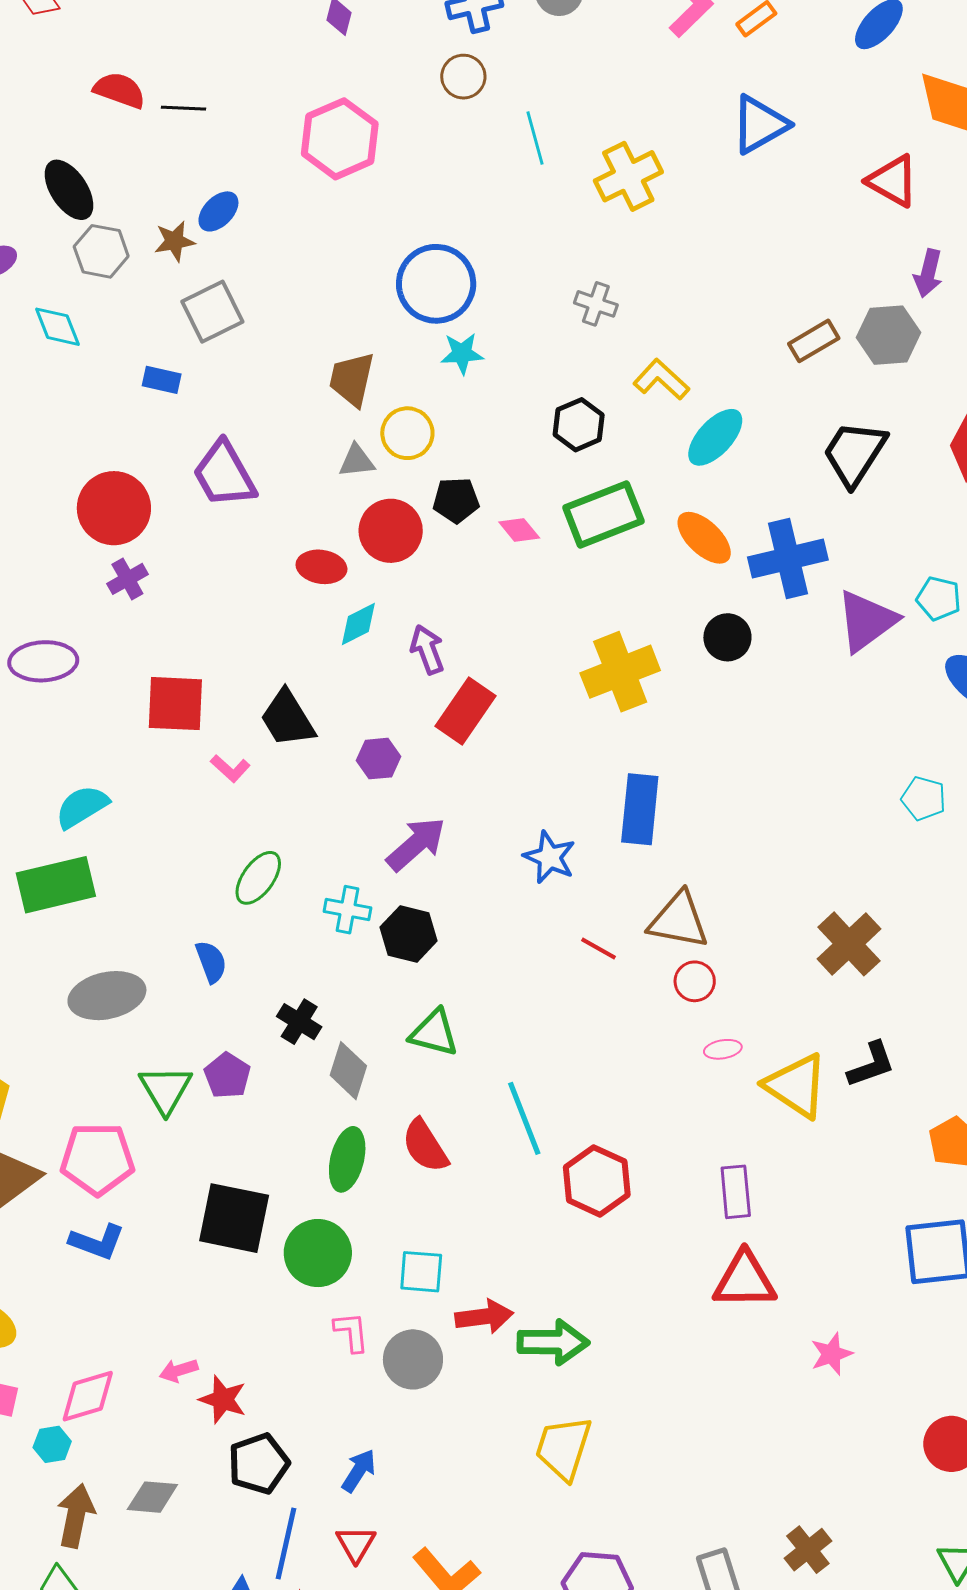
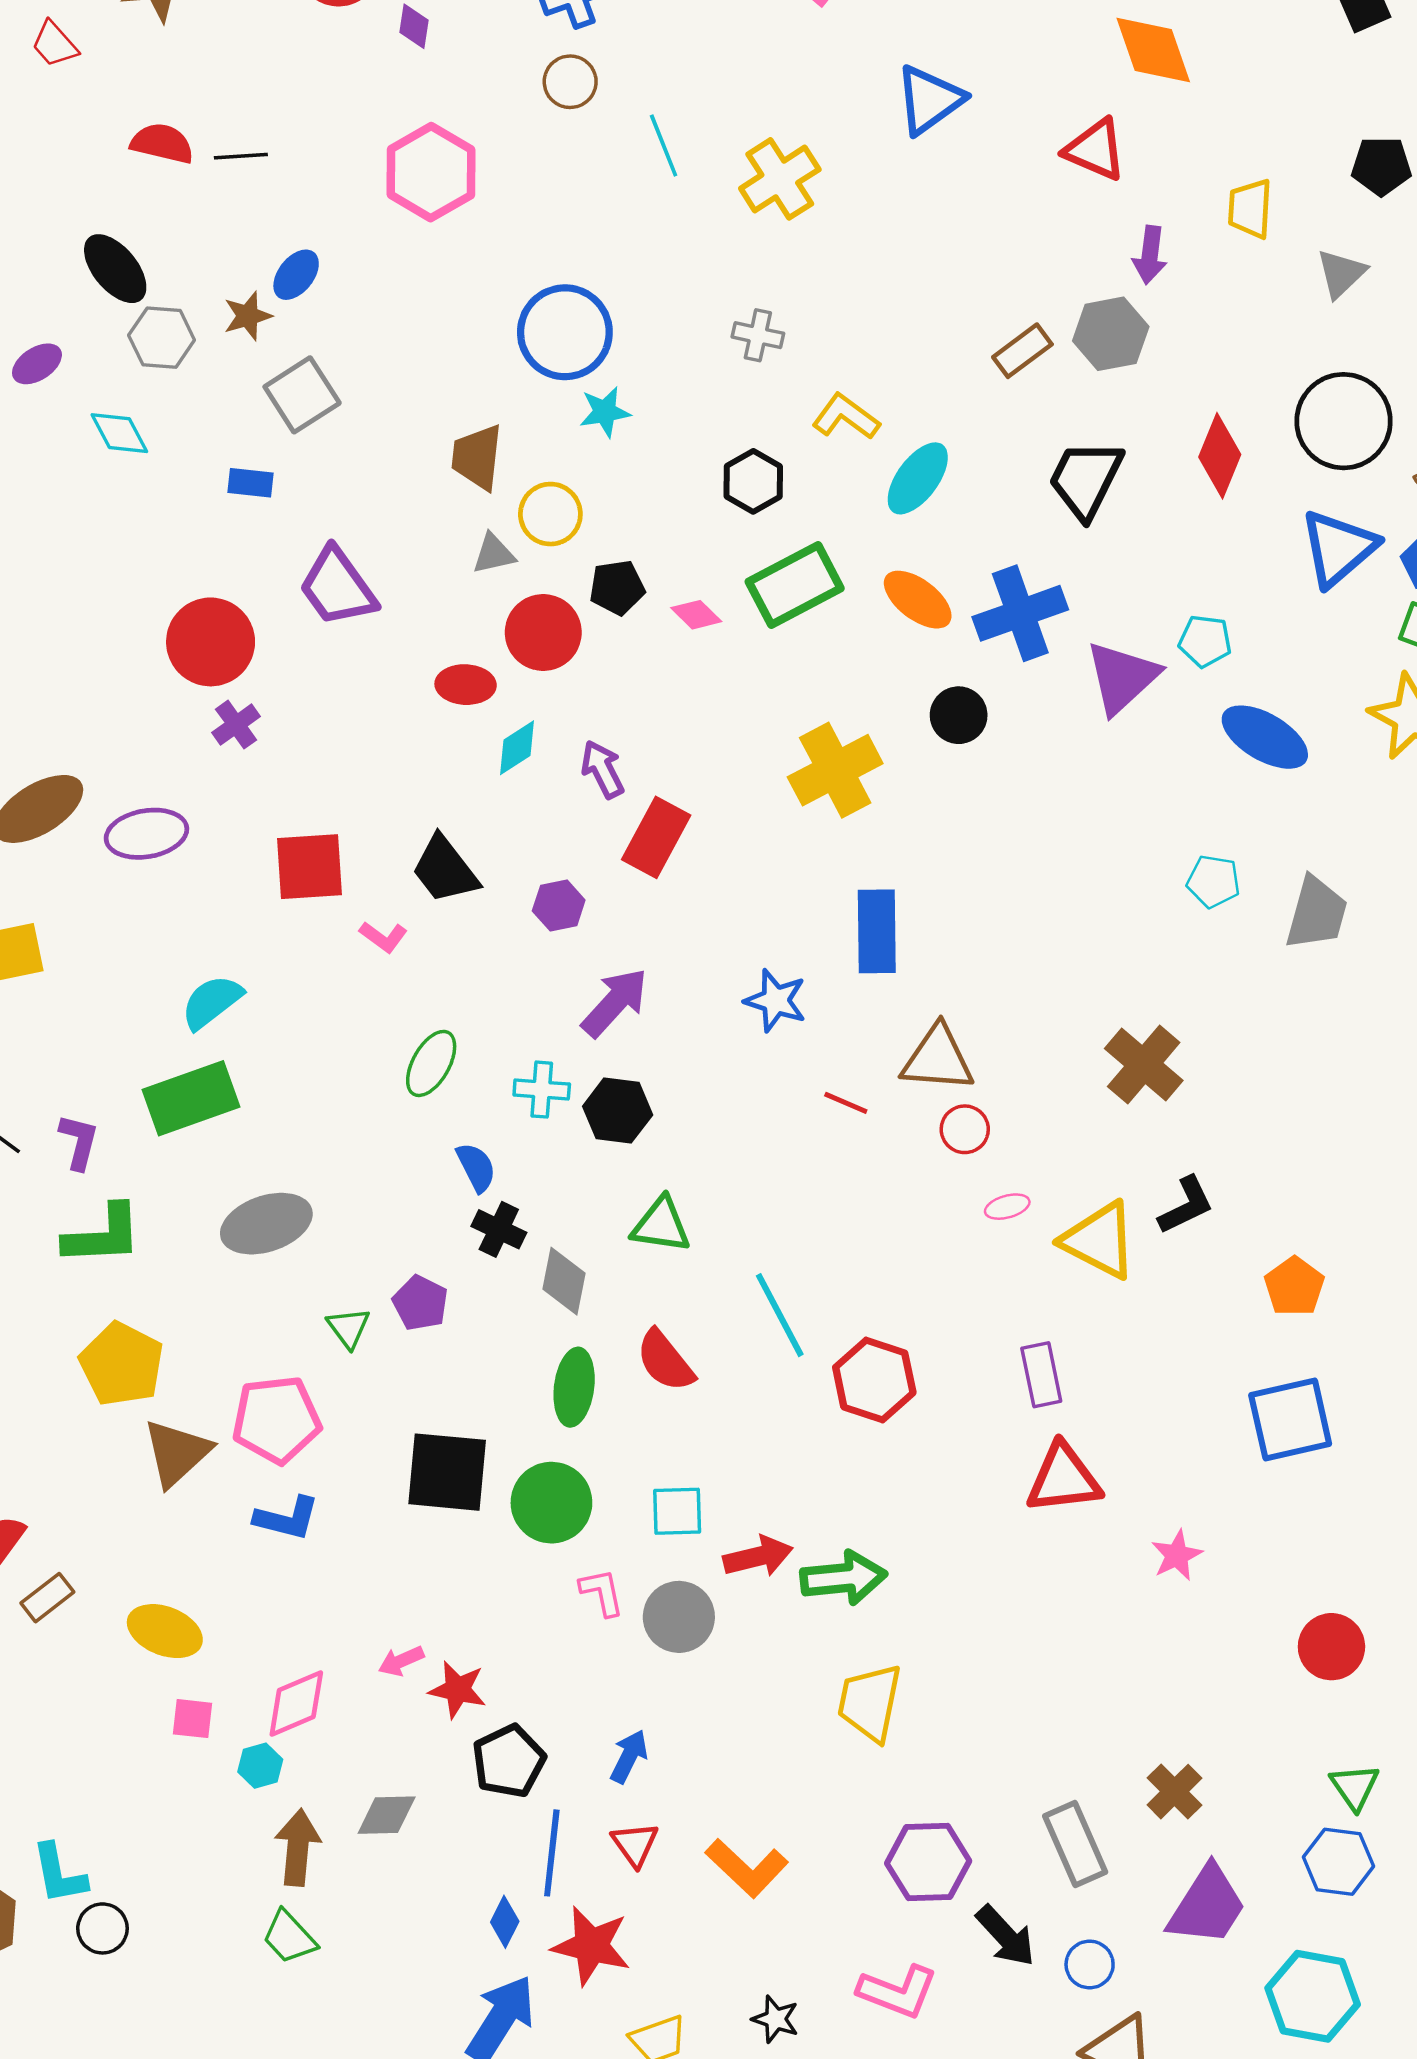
blue semicircle: (211, 962) -> (476, 1167), moved
green triangle: (166, 1089) -> (349, 1328), size x0.7

